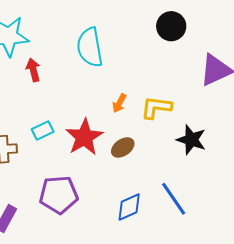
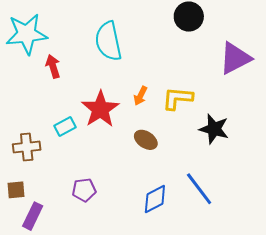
red star: (84, 137) -> (100, 109), moved
brown ellipse: (123, 147) -> (146, 140), turned 70
purple pentagon: (59, 195) -> (84, 190), size x0.6

